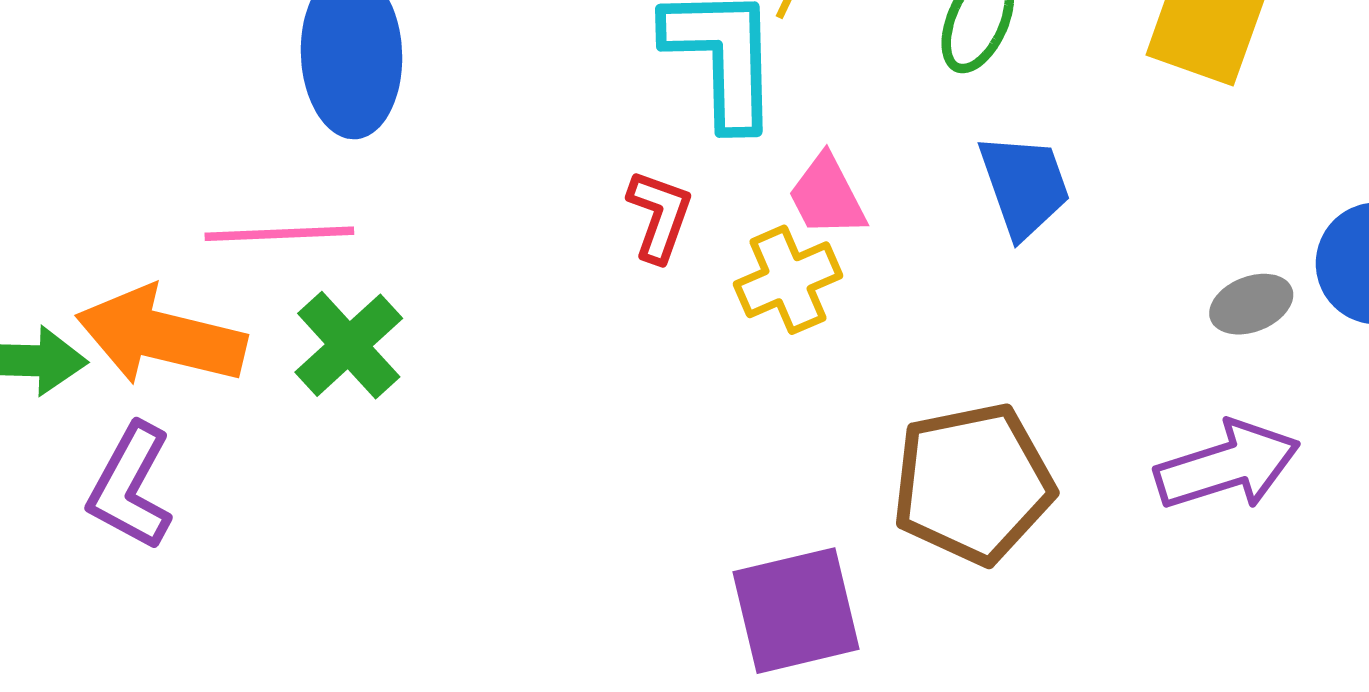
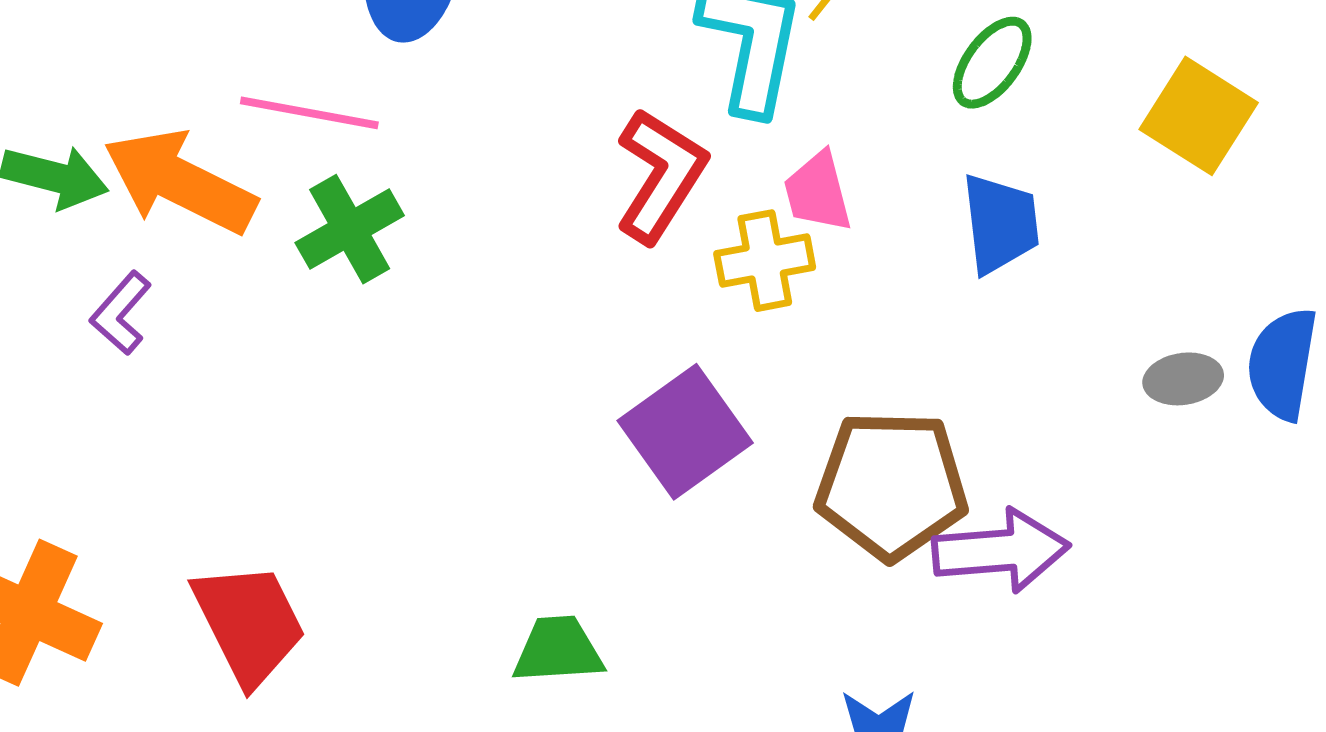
red L-shape: (660, 216) -> (661, 175), size x1.5
purple arrow: (1227, 466) -> (1001, 551), moved
purple L-shape: (131, 487) -> (121, 313), size x0.7
purple square: (796, 611) -> (685, 432), moved, turned -35

